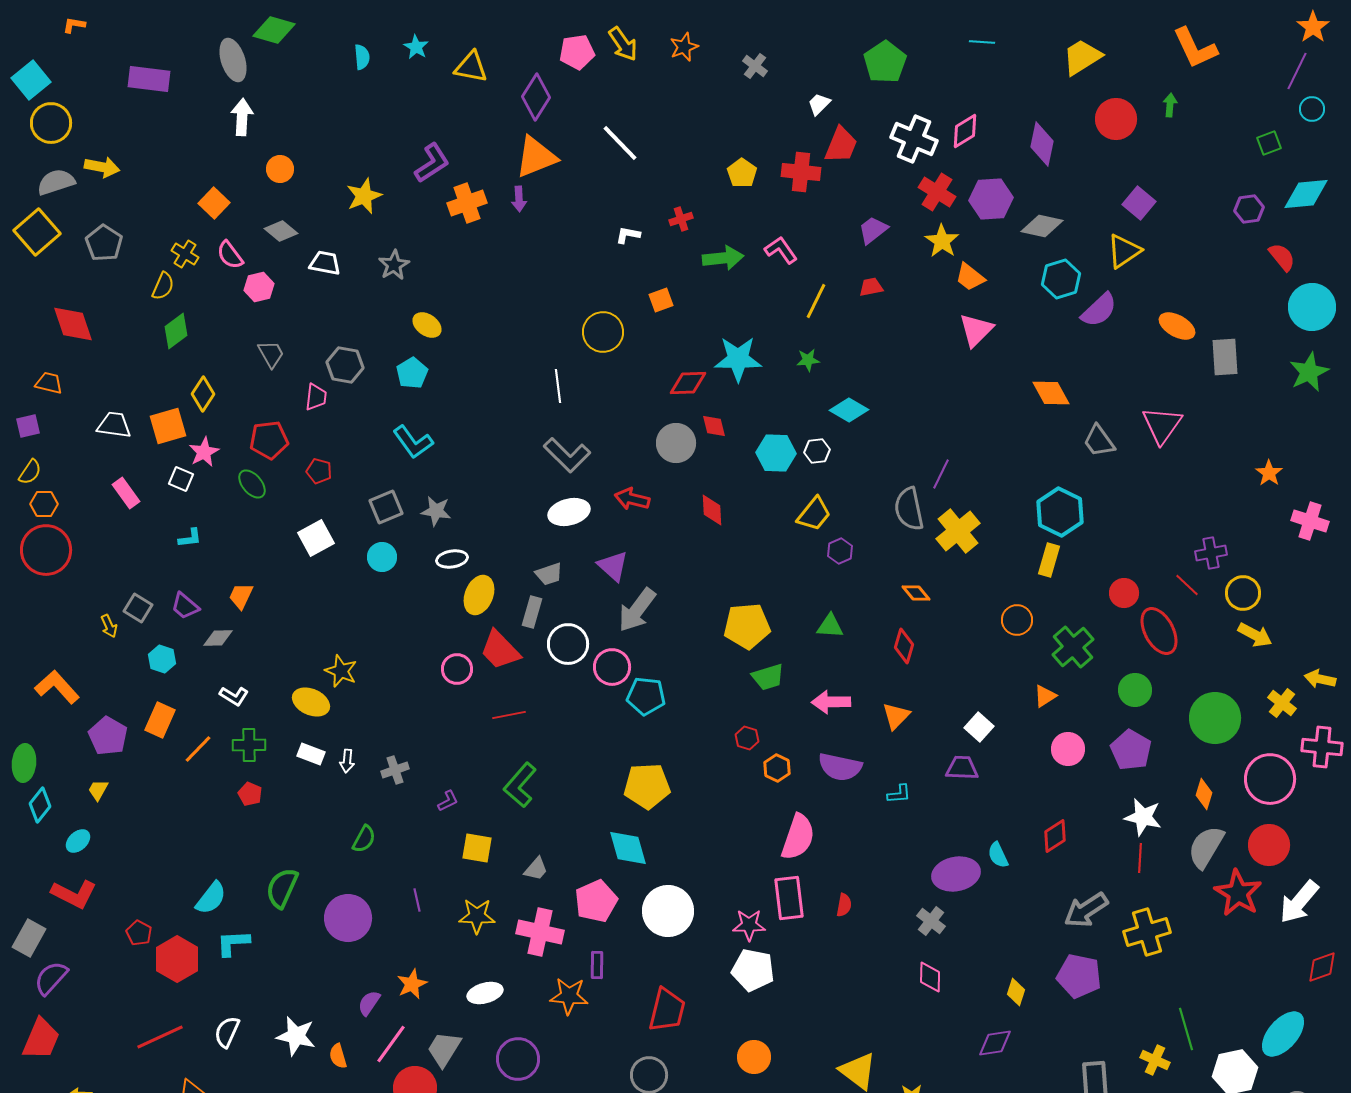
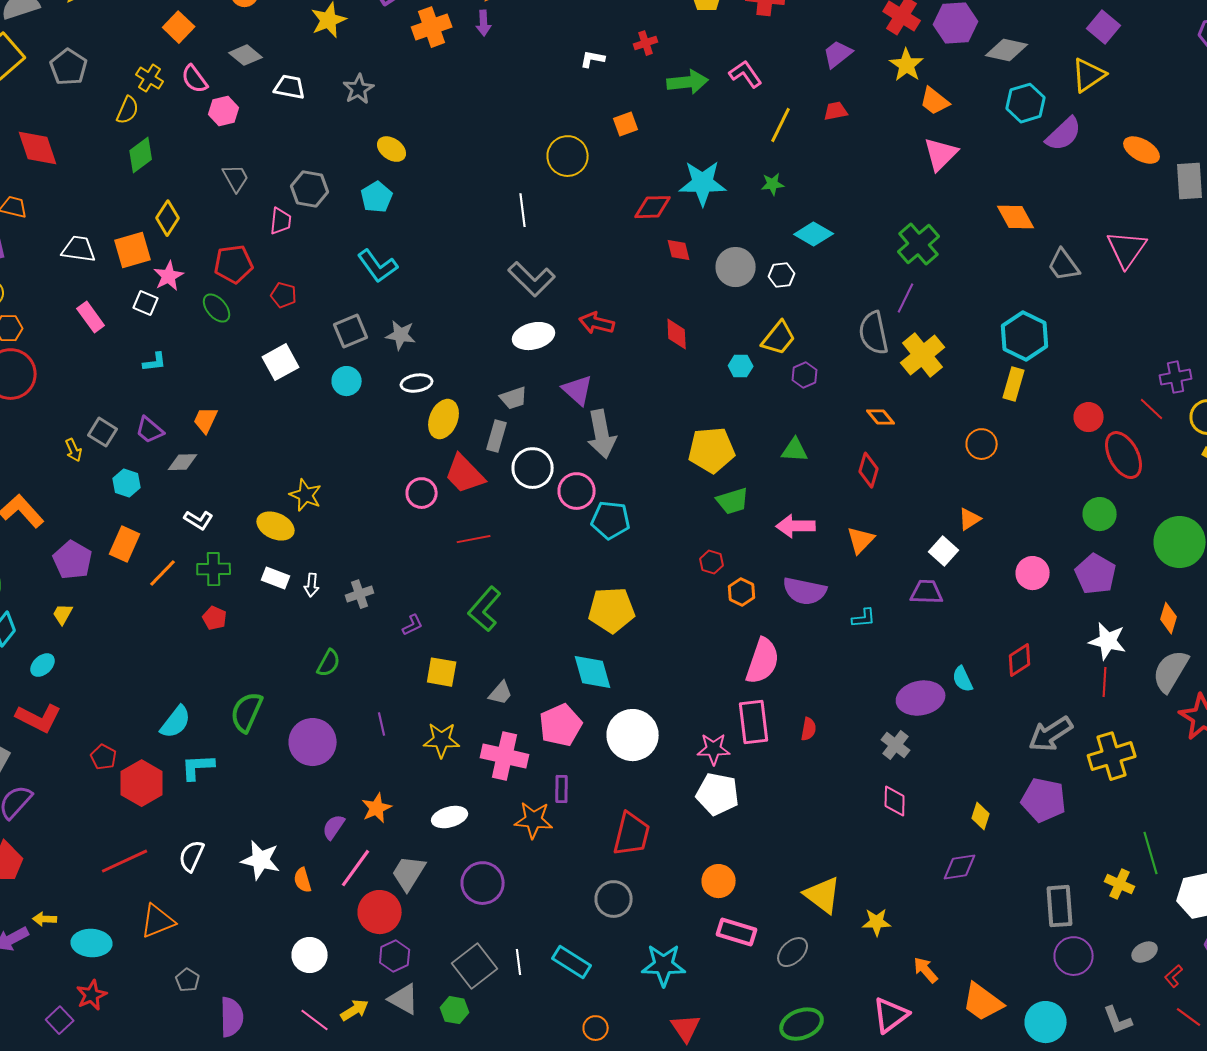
gray circle: (676, 443) -> (736, 267), moved
cyan hexagon: (776, 453) -> (741, 366), moved, size x0.6
gray arrow: (637, 610) -> (602, 434), turned -48
green cross: (1073, 647) -> (919, 244), moved
orange triangle: (1045, 696) -> (970, 519), moved

